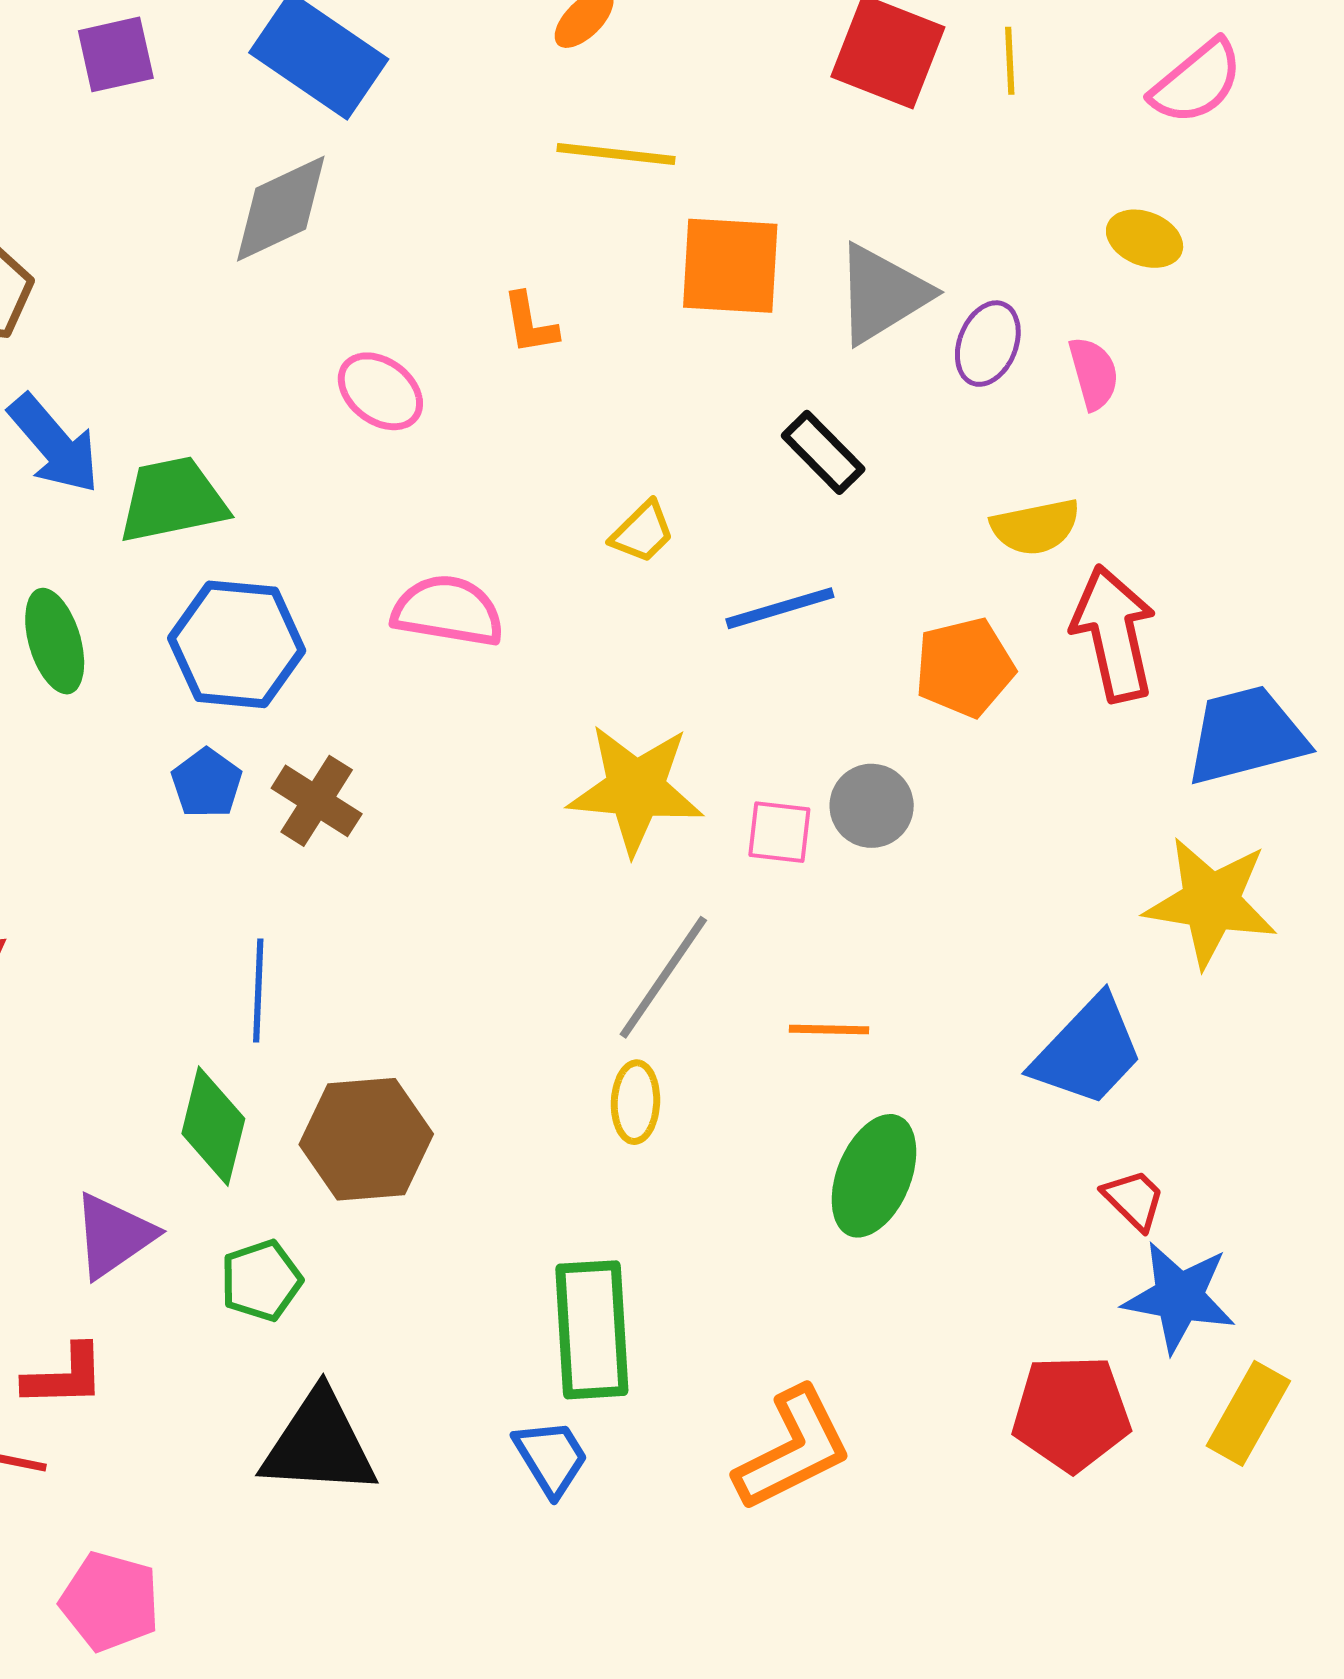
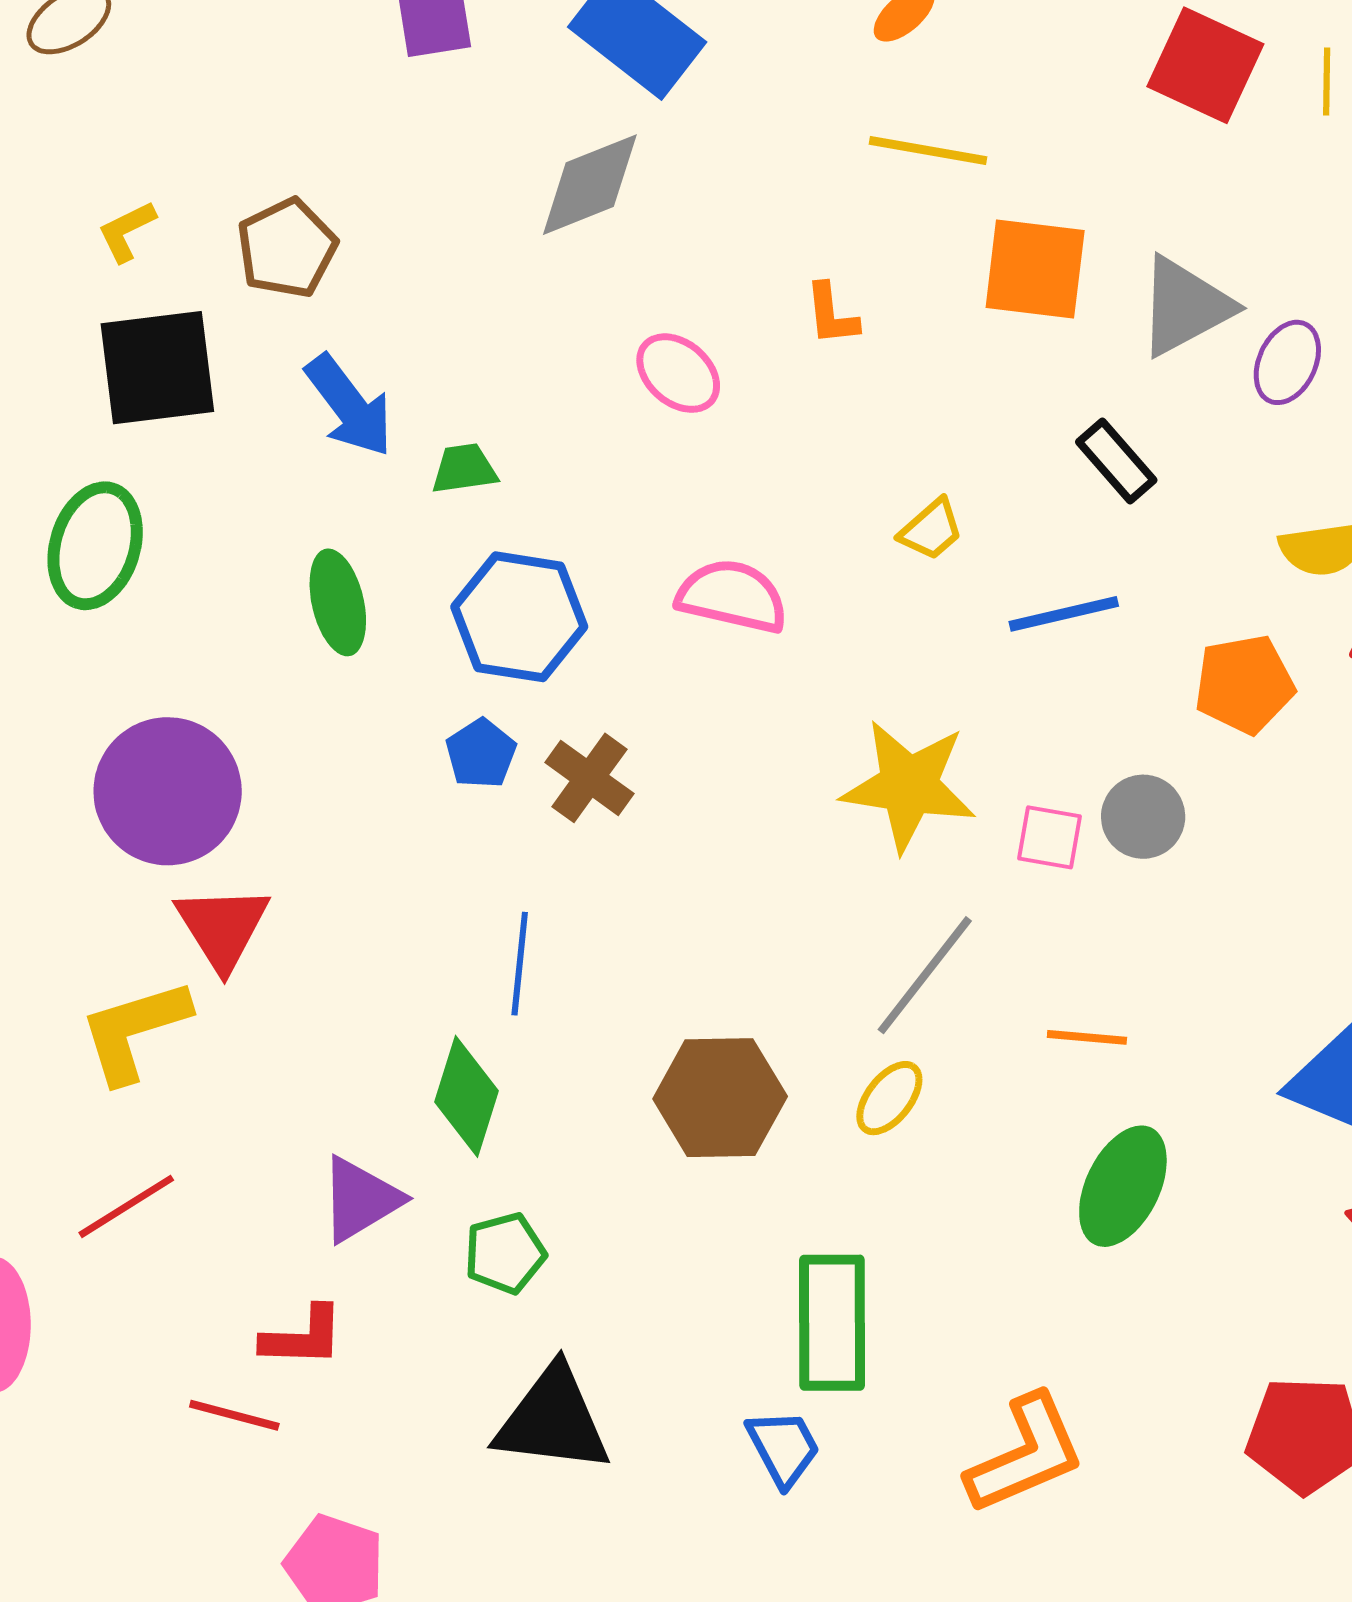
green trapezoid: (173, 500) -> (464, 469), size x0.6
yellow ellipse: (635, 1102) -> (889, 1098), turned 32
brown hexagon: (366, 1139) -> (720, 1098), moved

